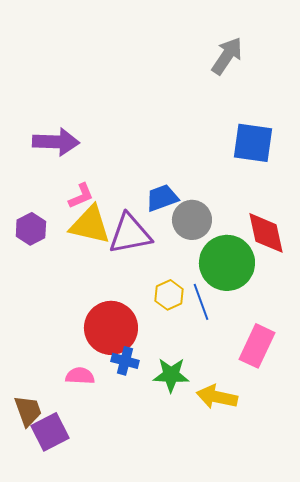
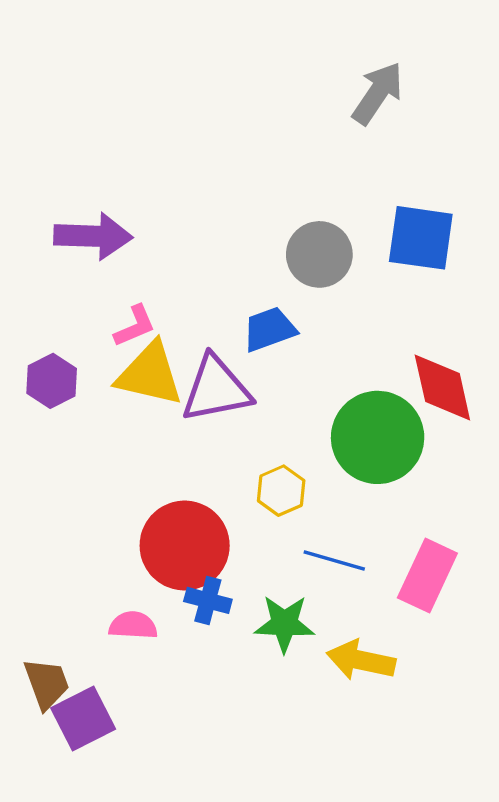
gray circle: (192, 220) -> (319, 254), moved
blue line: (201, 302) -> (334, 561), moved, turned -54

